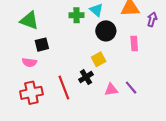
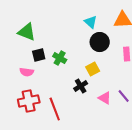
green cross: (77, 15) -> (60, 58), moved, turned 32
red line: (64, 88) -> (55, 109), moved
pink triangle: (111, 90) -> (105, 98), turned 40

